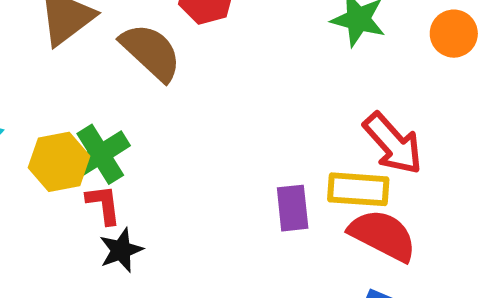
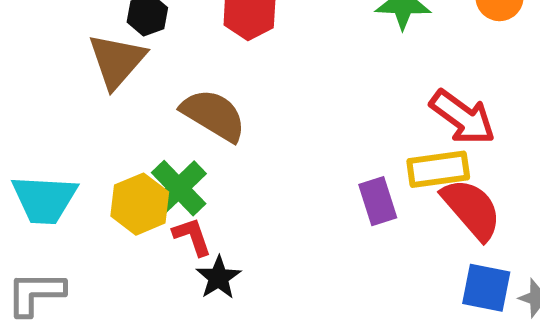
brown semicircle: (151, 52) -> (214, 115), moved
red semicircle: (383, 235) -> (472, 209), turned 34

